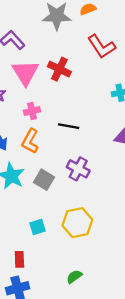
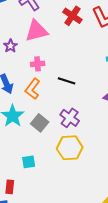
red cross: (59, 69) -> (72, 16), moved
pink triangle: (25, 73) -> (36, 31), turned 40
yellow hexagon: (77, 223) -> (70, 148), moved

